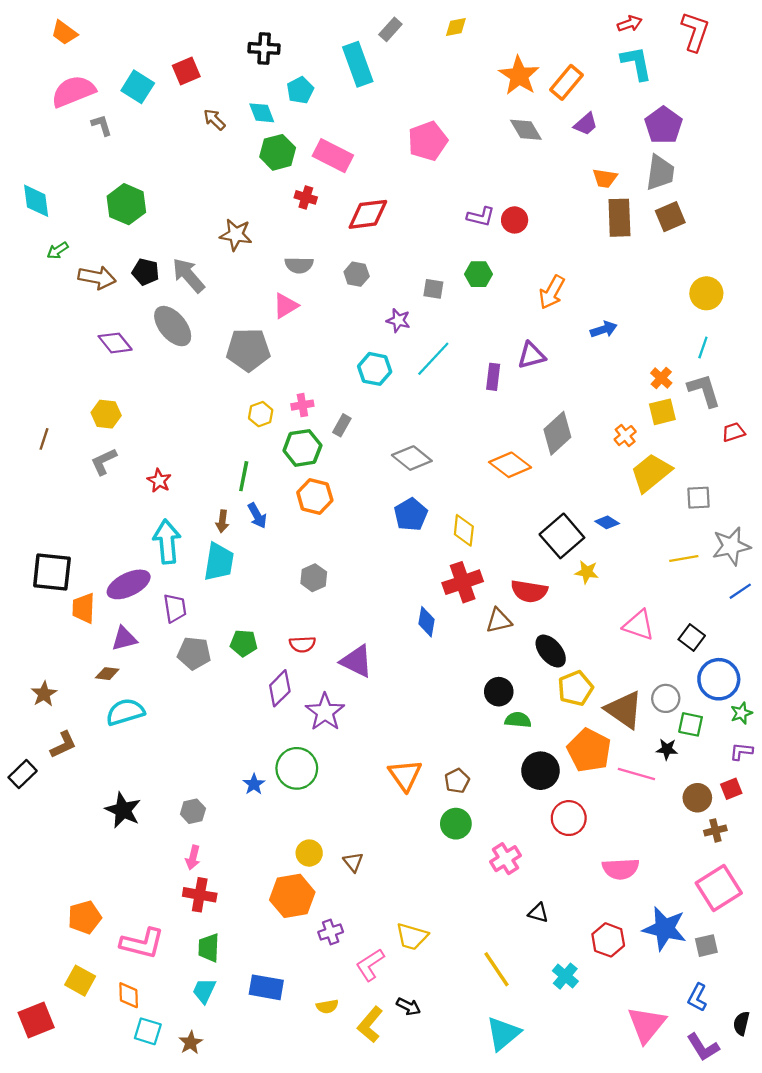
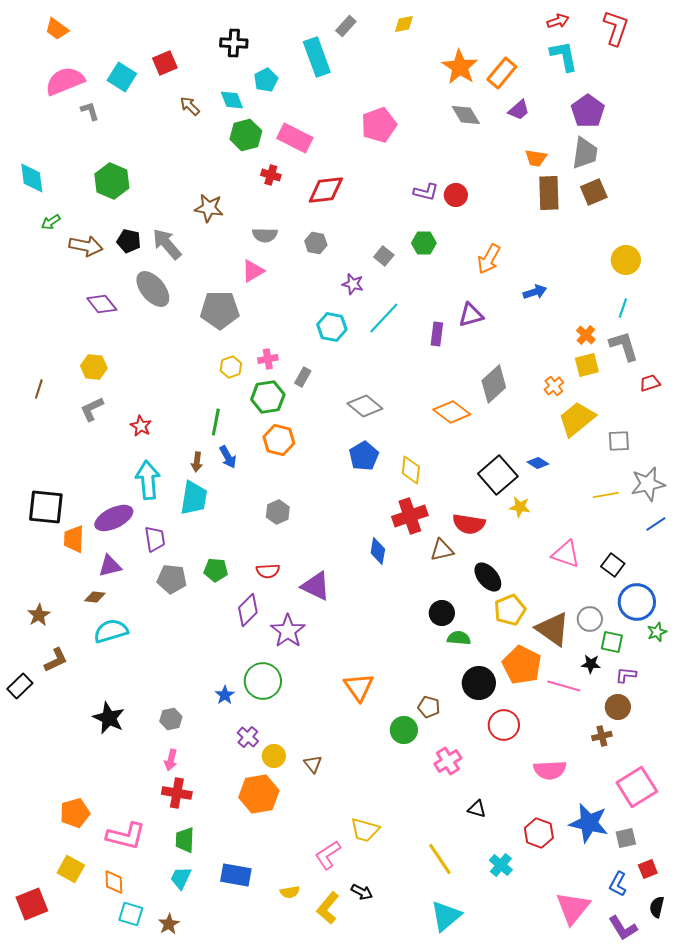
gray square: (433, 289) -> (384, 256), turned 30
purple L-shape: (741, 751) -> (626, 675), moved
brown pentagon: (457, 781) -> (429, 707), moved, turned -30
red square: (731, 789) -> (648, 869), moved
brown cross: (715, 830) -> (602, 736), moved
purple cross: (331, 932) -> (248, 737), moved, turned -30

